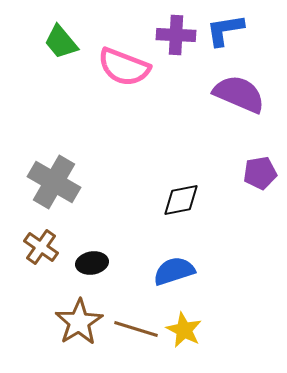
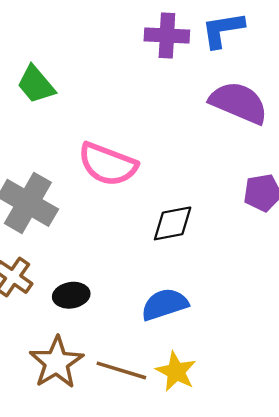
green trapezoid: (61, 42) -> (36, 84), moved
pink semicircle: (124, 67) -> (108, 164), moved

